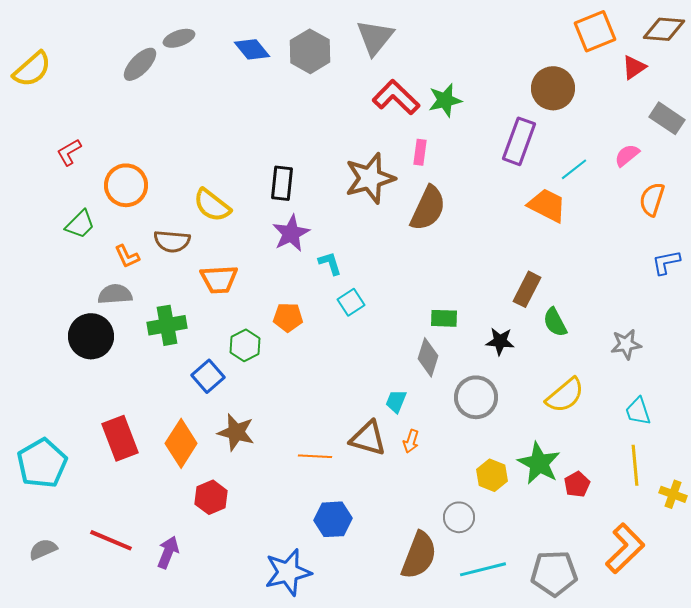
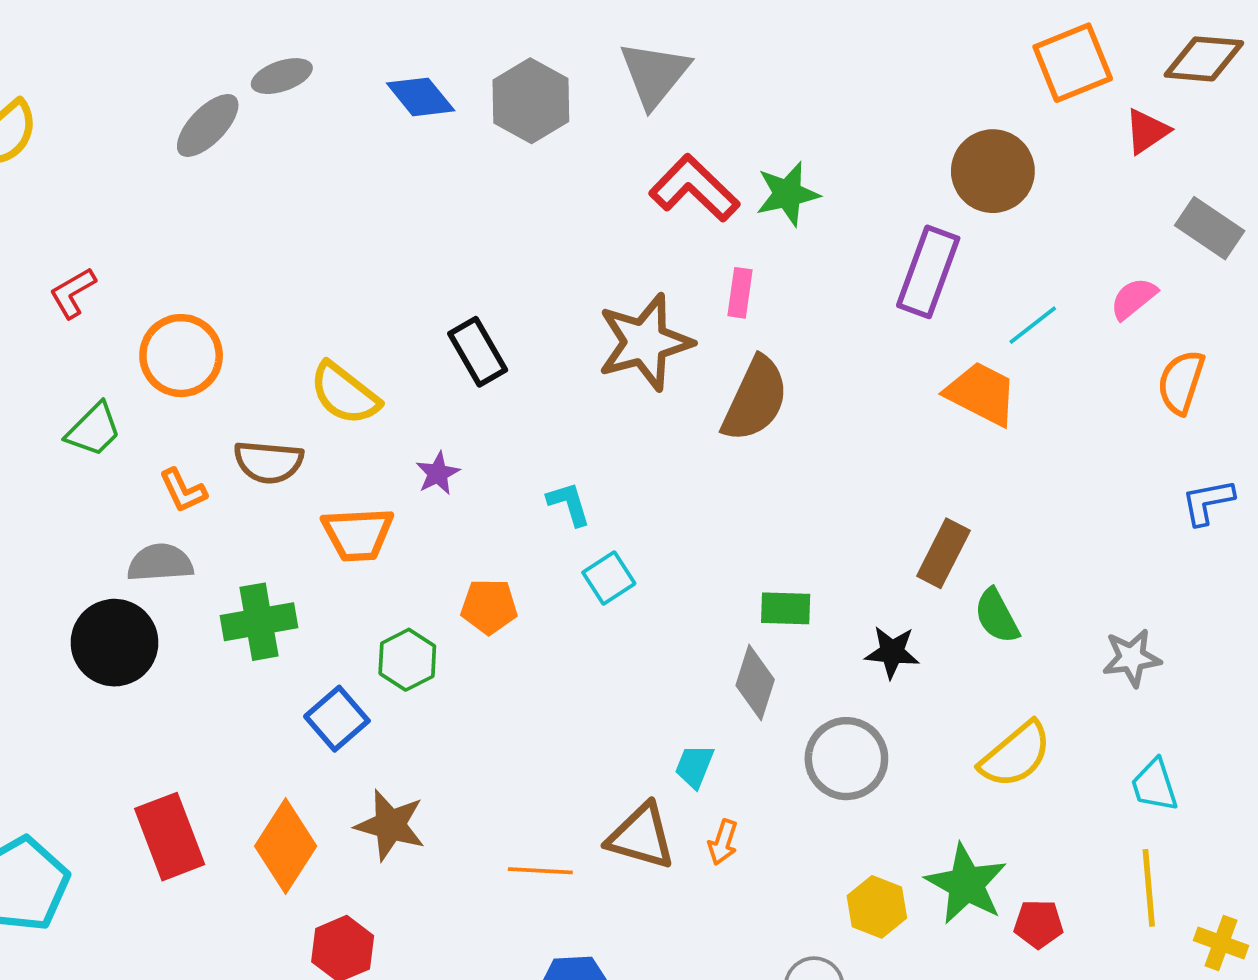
black rectangle: (282, 183) -> (478, 352), turned -36
purple star: (291, 233) -> (438, 473), moved, size x0.6
red pentagon: (577, 484) -> (1038, 924), turned 30

